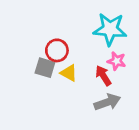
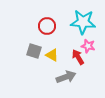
red circle: (57, 50) -> (47, 26), moved
gray arrow: (107, 102) -> (66, 77), moved

